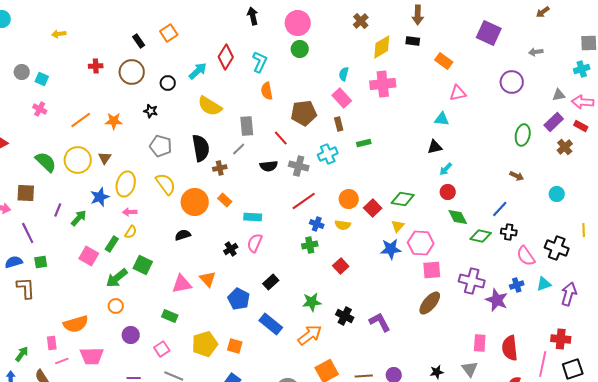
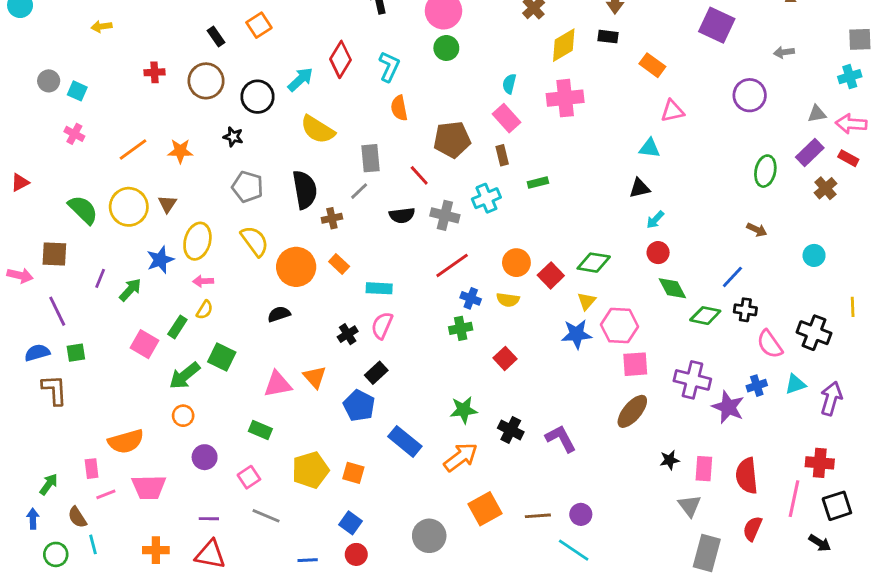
black circle: (168, 83) -> (258, 97), size x1.5
black rectangle: (271, 282) -> (376, 373), moved
black star: (437, 372) -> (670, 460), moved

